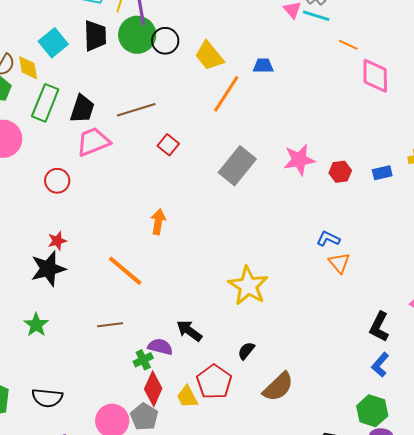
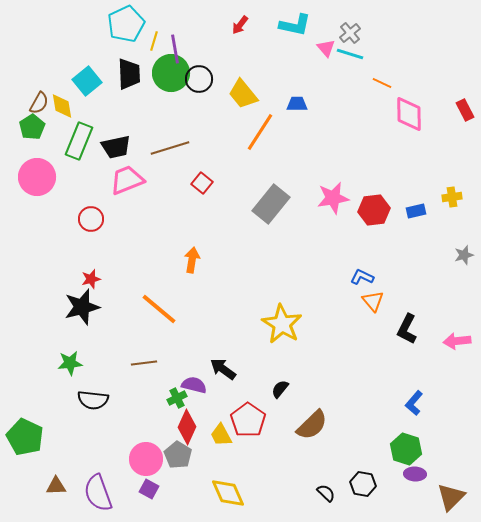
black trapezoid: (82, 109) -> (116, 147), turned 60
red hexagon: (340, 172) -> (374, 210), size x1.4
green star: (36, 325) -> (70, 363), turned 30
black L-shape: (379, 327) -> (407, 329), moved
black semicircle: (47, 398) -> (93, 400), moved

